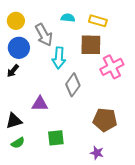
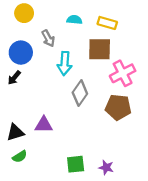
yellow circle: (16, 21) -> (24, 13), moved
gray arrow: (44, 35) -> (48, 38), size x0.7
purple triangle: (40, 104) -> (44, 125), moved
brown pentagon: (105, 120) -> (118, 107), moved
green square: (56, 138) -> (76, 164), moved

